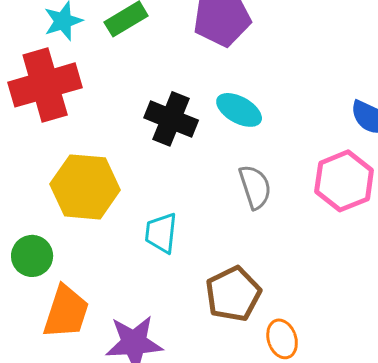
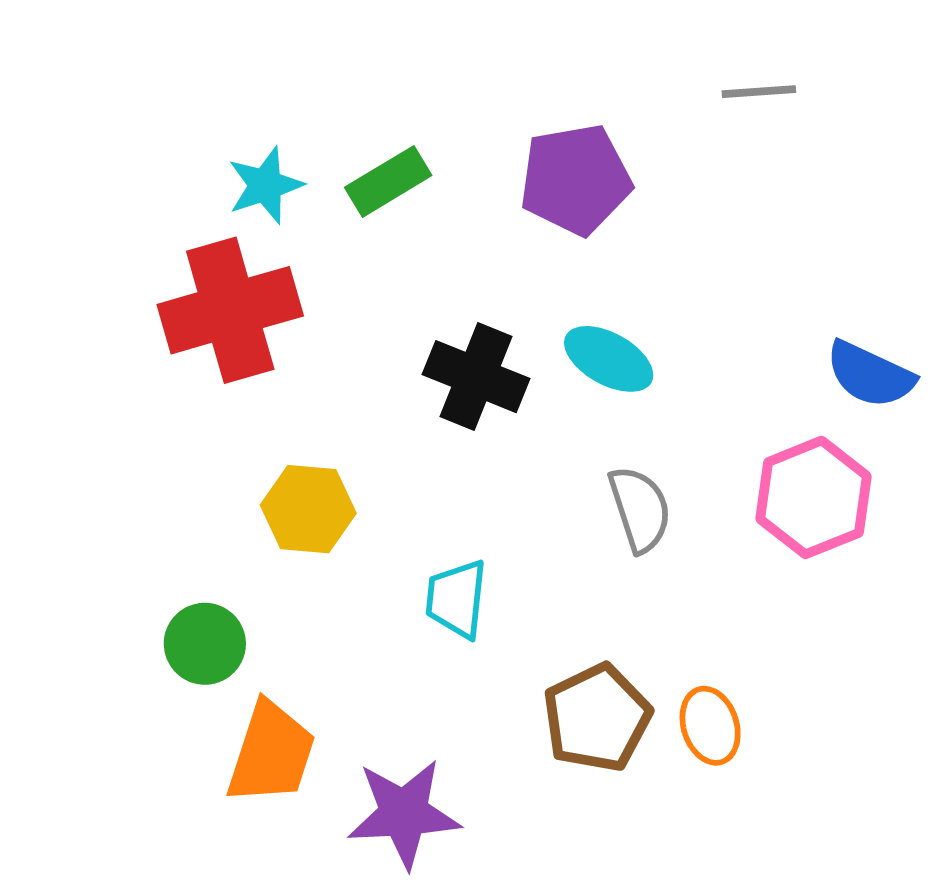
yellow hexagon: (85, 187) -> (308, 509), size x0.7
orange ellipse: (282, 339) -> (710, 726), moved

